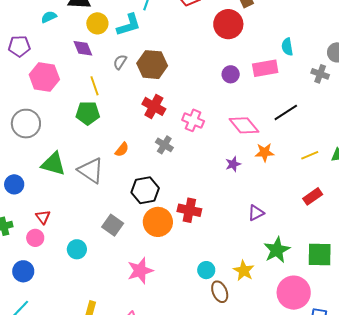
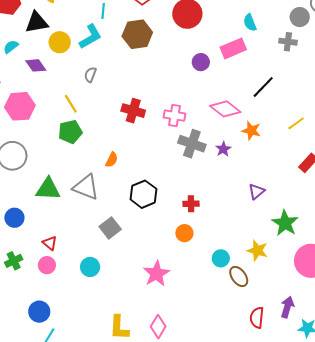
purple diamond: (83, 48) -> (36, 65), moved
brown hexagon: (152, 65) -> (137, 34), moved
gray cross: (164, 145) -> (192, 144), moved, size x1.5
orange star: (265, 152) -> (251, 131), turned 30
red cross: (189, 210) -> (191, 204), size x0.7
orange circle: (158, 222) -> (184, 233), moved, size x0.6
gray square: (113, 225) -> (110, 228), moved, turned 30
blue circle: (23, 271) -> (39, 312), moved

